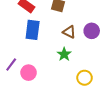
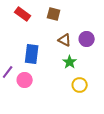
blue rectangle: (33, 30) -> (32, 54), moved
green star: (64, 54) -> (70, 62), moved

